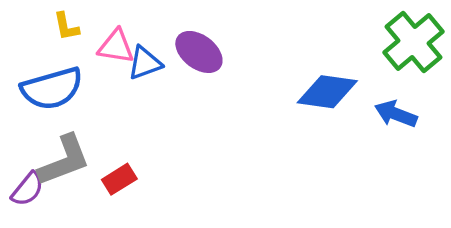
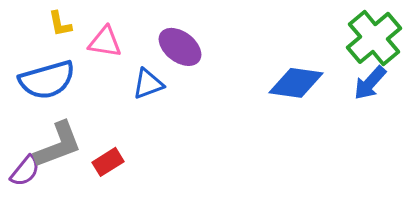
blue triangle: (145, 63) -> (148, 84), moved
blue arrow: (396, 114) -> (370, 83), moved, turned -69

